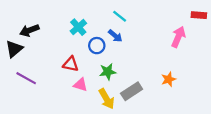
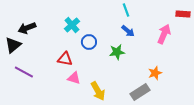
cyan line: (120, 16) -> (126, 10), moved, turned 32
blue arrow: (115, 36) -> (128, 31), moved
green star: (108, 72) -> (117, 52), moved
gray rectangle: (132, 91) -> (140, 92), moved

